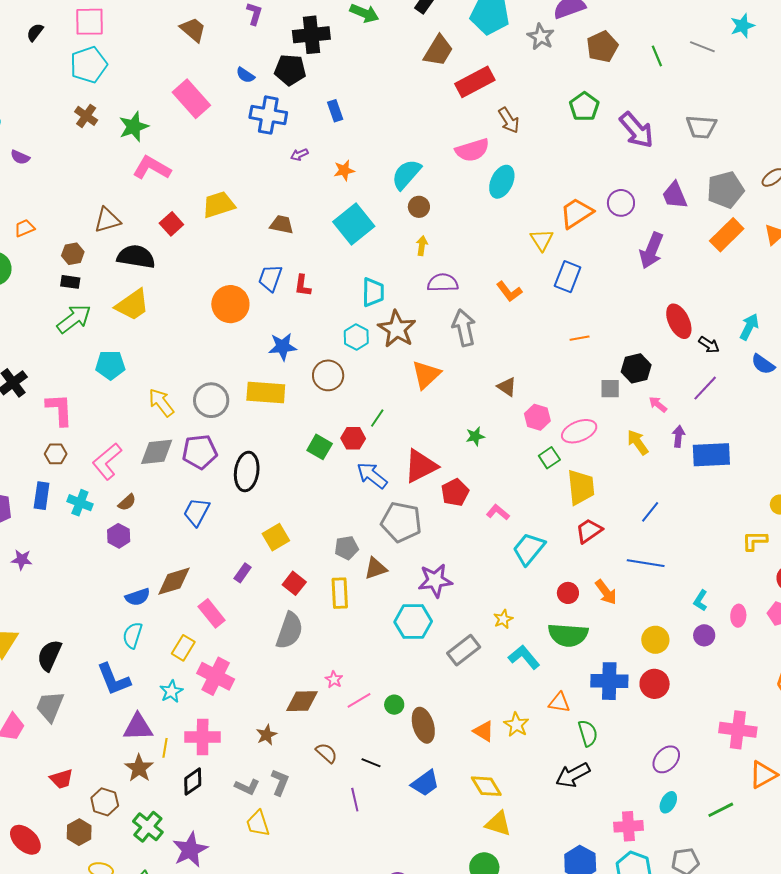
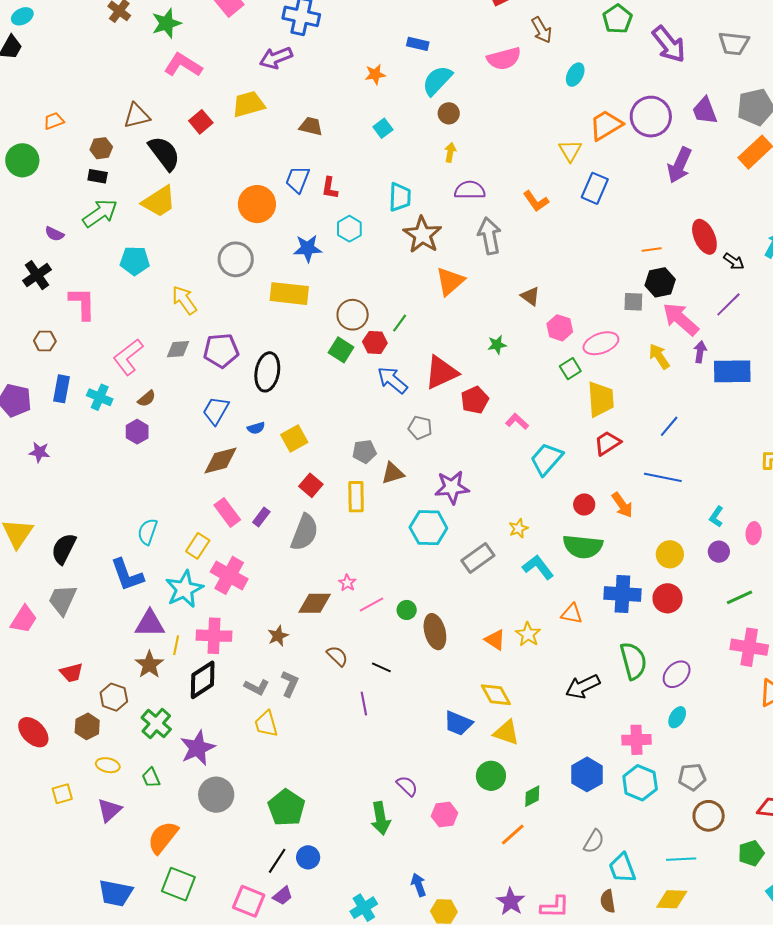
blue rectangle: (335, 111) -> (418, 44), moved, turned -60
purple arrow: (299, 155) -> (276, 58), moved, size x1.8
purple semicircle: (20, 157) -> (54, 234), moved
cyan ellipse: (502, 182) -> (575, 75), moved, size x0.7
purple circle: (621, 203) -> (651, 117), size x1.5
cyan square: (354, 224) -> (383, 128), size x0.5
black semicircle: (136, 257) -> (164, 153), turned 42
cyan hexagon: (356, 337) -> (349, 229), moved
orange line: (580, 338) -> (652, 250), moved
brown circle: (328, 375) -> (353, 315), moved
gray circle: (211, 400) -> (236, 259), moved
pink arrow: (658, 404) -> (681, 319), size x2.0
gray diamond: (157, 452) -> (178, 349), size x0.7
brown hexagon: (56, 454) -> (45, 341), moved
gray pentagon: (401, 522) -> (420, 428), size x0.6
purple rectangle: (243, 573) -> (261, 517), moved
brown diamond: (174, 581) -> (221, 461), moved
blue semicircle: (138, 597) -> (256, 428), moved, size x0.7
cyan star: (171, 691) -> (184, 589), size x1.6
green semicircle: (588, 733) -> (633, 661), moved, size x1.4
black diamond: (193, 782) -> (203, 680), size x1.4
blue trapezoid: (425, 783) -> (458, 723), moved, turned 56
green line: (721, 810) -> (739, 597), moved

